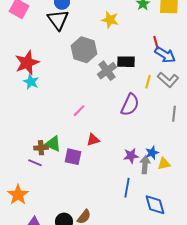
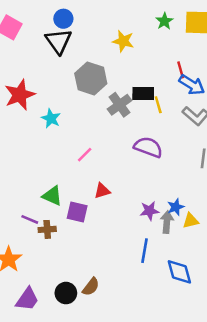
cyan star: (31, 82) -> (51, 118), moved
yellow line: (148, 82) -> (158, 105), moved, turned -32
purple semicircle: (130, 105) -> (148, 147), turned -95
brown cross: (41, 148) -> (47, 229), moved

